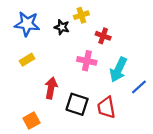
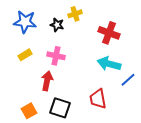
red cross: (103, 36) -> (109, 33), moved, size x1.5
pink cross: (87, 61) -> (56, 56), moved
cyan arrow: (118, 70) -> (109, 64), turned 80
black square: (77, 104) -> (60, 108), moved

